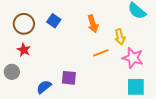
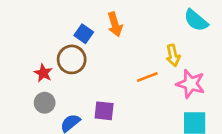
brown circle: (24, 24) -> (72, 59), moved
orange arrow: (93, 24) -> (115, 24), moved
gray circle: (12, 72) -> (45, 103), moved

